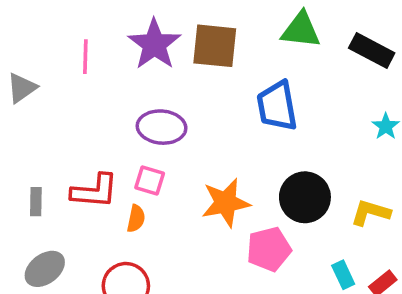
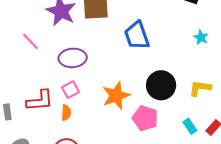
pink line: (85, 57) -> (30, 41), moved, turned -36
pink square: (150, 181) -> (71, 90), turned -36
pink pentagon: (269, 249) -> (145, 118), turned -30

